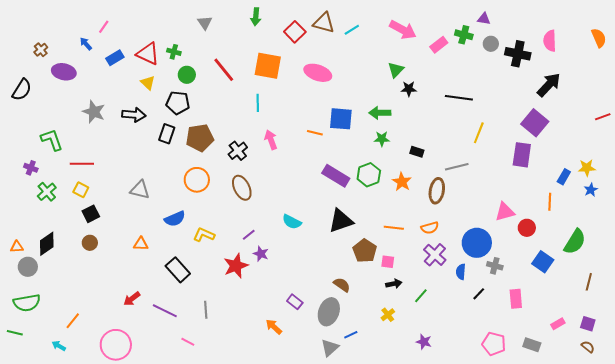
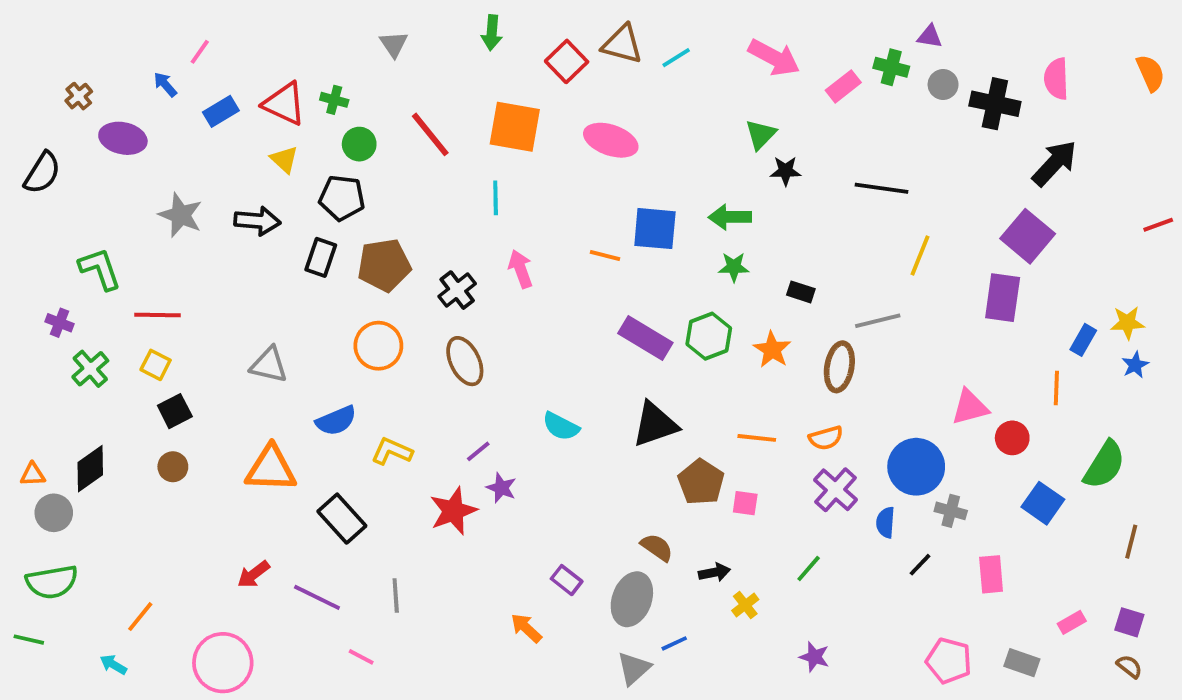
orange triangle: (141, 244) -> (271, 469), size x1.8
black arrow: (394, 284) -> (715, 572), moved

